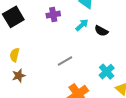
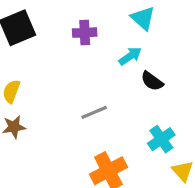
black semicircle: (101, 31) -> (152, 81), moved

